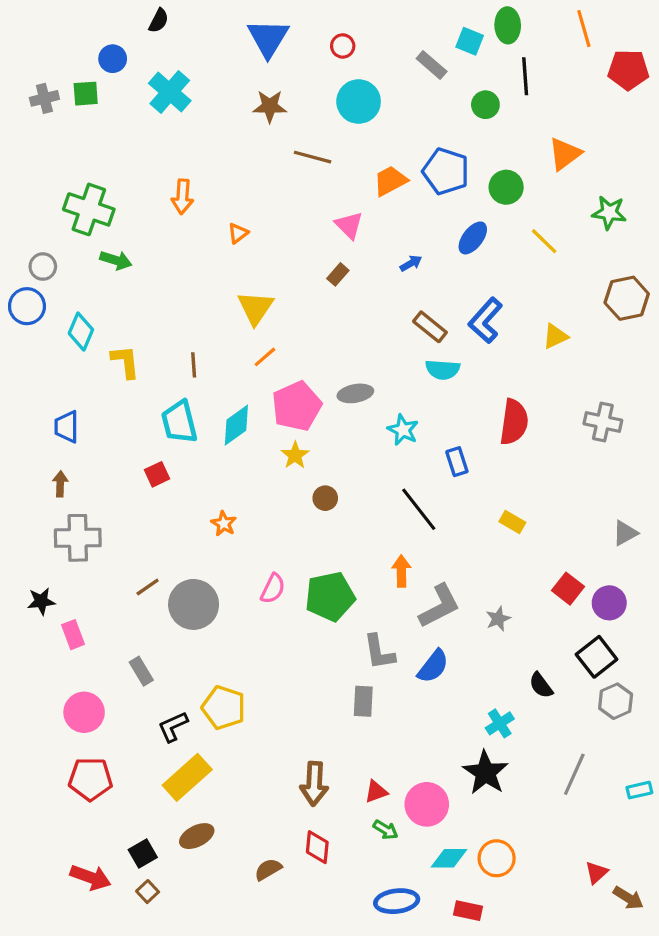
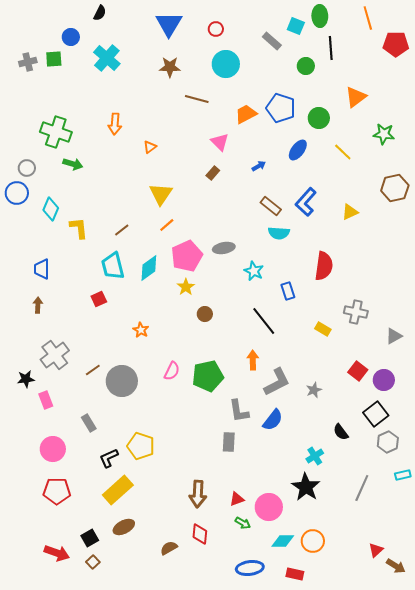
brown line: (194, 365) -> (122, 230), turned 56
gray cross: (603, 422) -> (356, 312), moved
gray cross: (78, 538) -> (55, 355), moved, turned -36
cyan rectangle: (639, 790) -> (403, 475), moved

